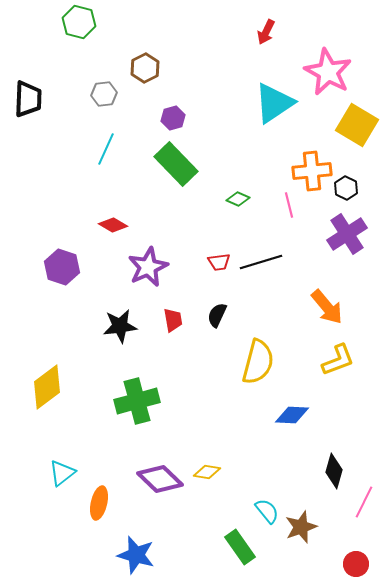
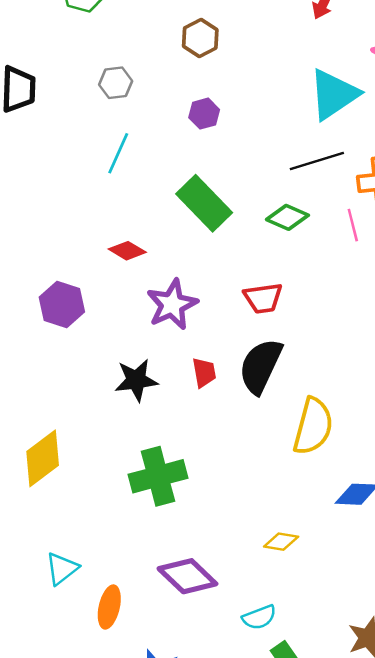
brown hexagon: (145, 68) -> (200, 38), moved
green rectangle: (176, 164) -> (204, 203), moved
green diamond: (238, 199) -> (287, 217), size x1.4
red trapezoid: (219, 262) -> (263, 298), size x1.4
black line: (261, 262) -> (317, 161), moved
black semicircle: (217, 315) -> (260, 366), size x1.8
yellow diamond: (207, 472) -> (281, 542), moved
cyan semicircle: (267, 511) -> (259, 617), moved, turned 108

